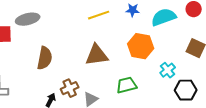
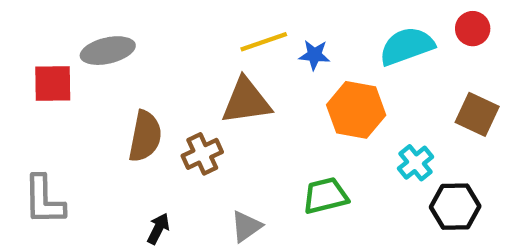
blue star: (133, 10) -> (314, 55), moved
brown triangle: (97, 55) -> (246, 101), moved
brown cross: (70, 88) -> (202, 154), moved

